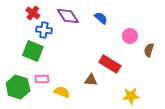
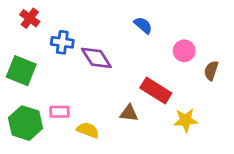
red cross: (33, 13) -> (30, 18), moved
purple diamond: (68, 16) -> (96, 58), moved
green square: (33, 51) -> (21, 71), moved
yellow star: (131, 96) -> (186, 120), moved

